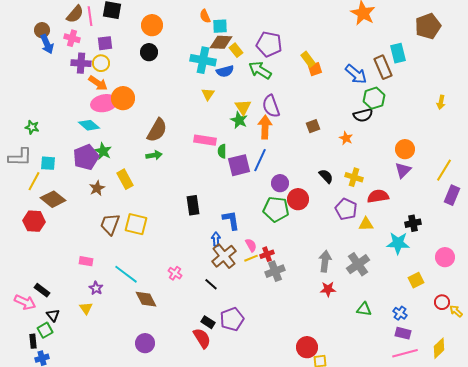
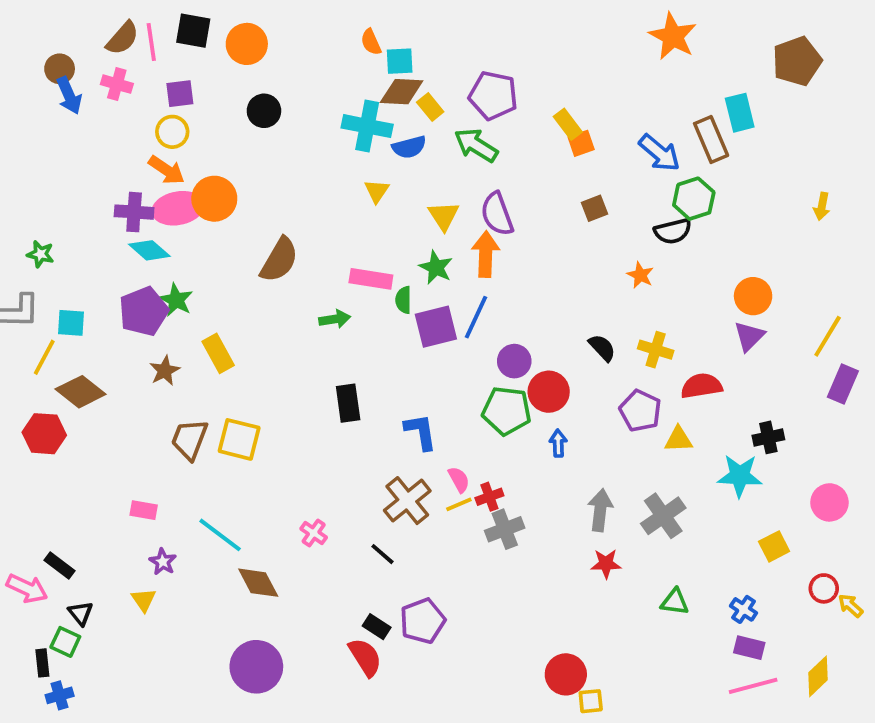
orange circle: (152, 25) -> (247, 44), moved
purple cross: (81, 63) -> (134, 212), moved
green star: (239, 120) -> (436, 267), moved
brown square: (313, 126) -> (594, 208), moved
green arrow: (154, 155) -> (335, 319), moved
blue arrow: (216, 239) -> (558, 443), moved
green square: (45, 330) -> (65, 642), turned -35
purple circle: (145, 343) -> (256, 667), size x1.4

